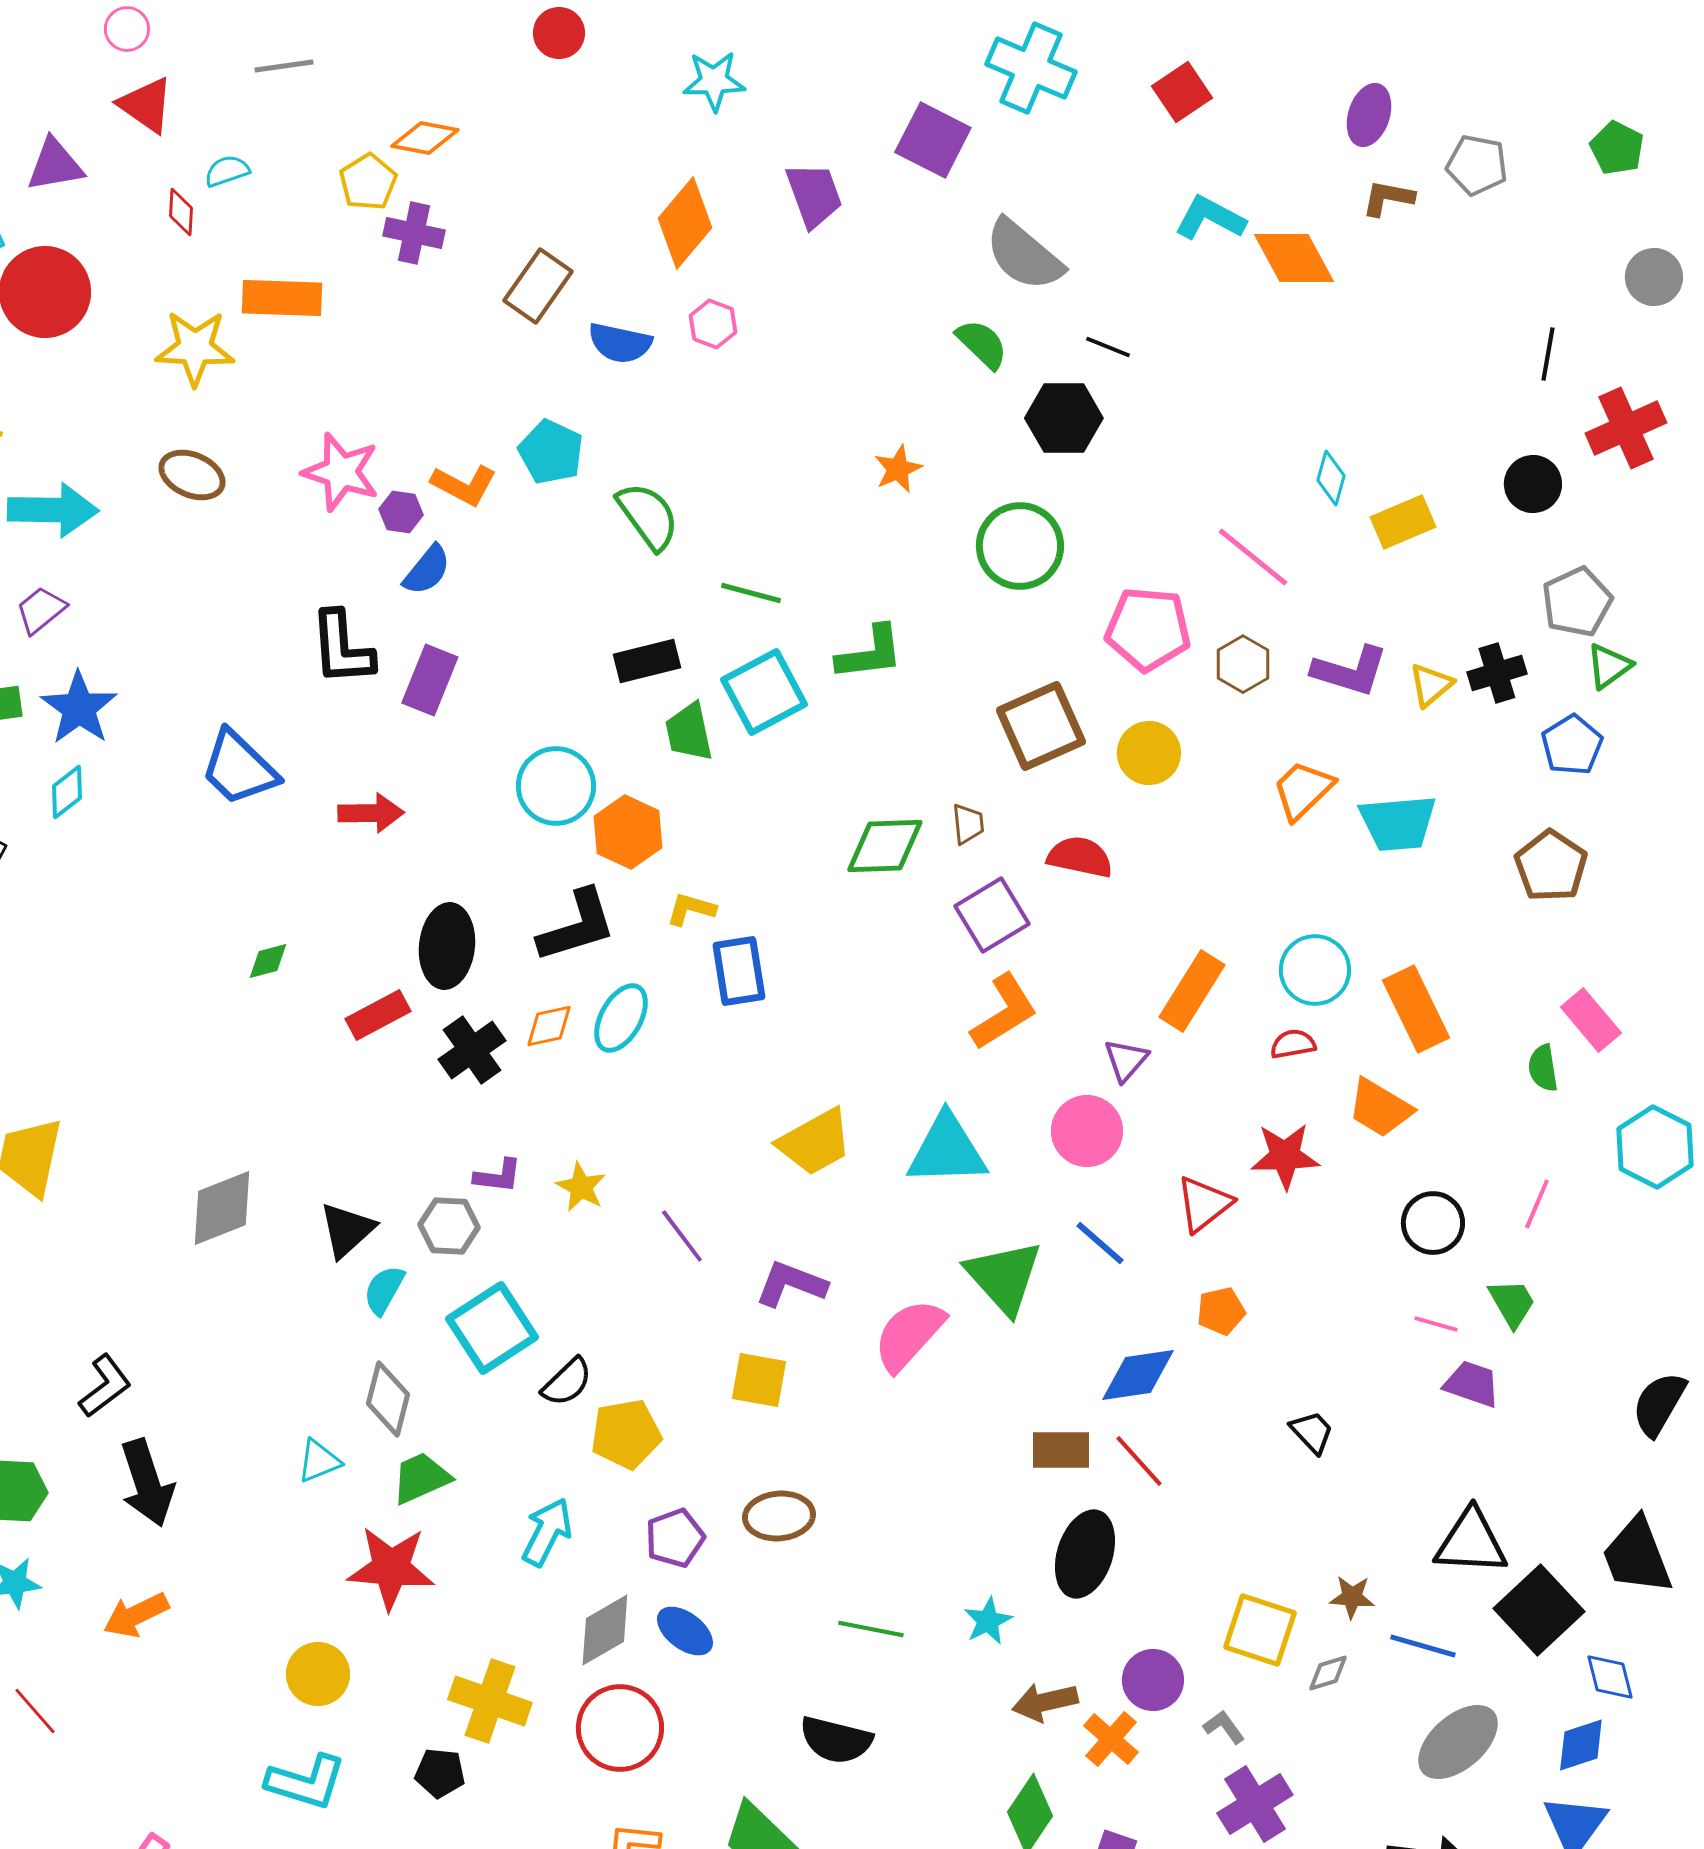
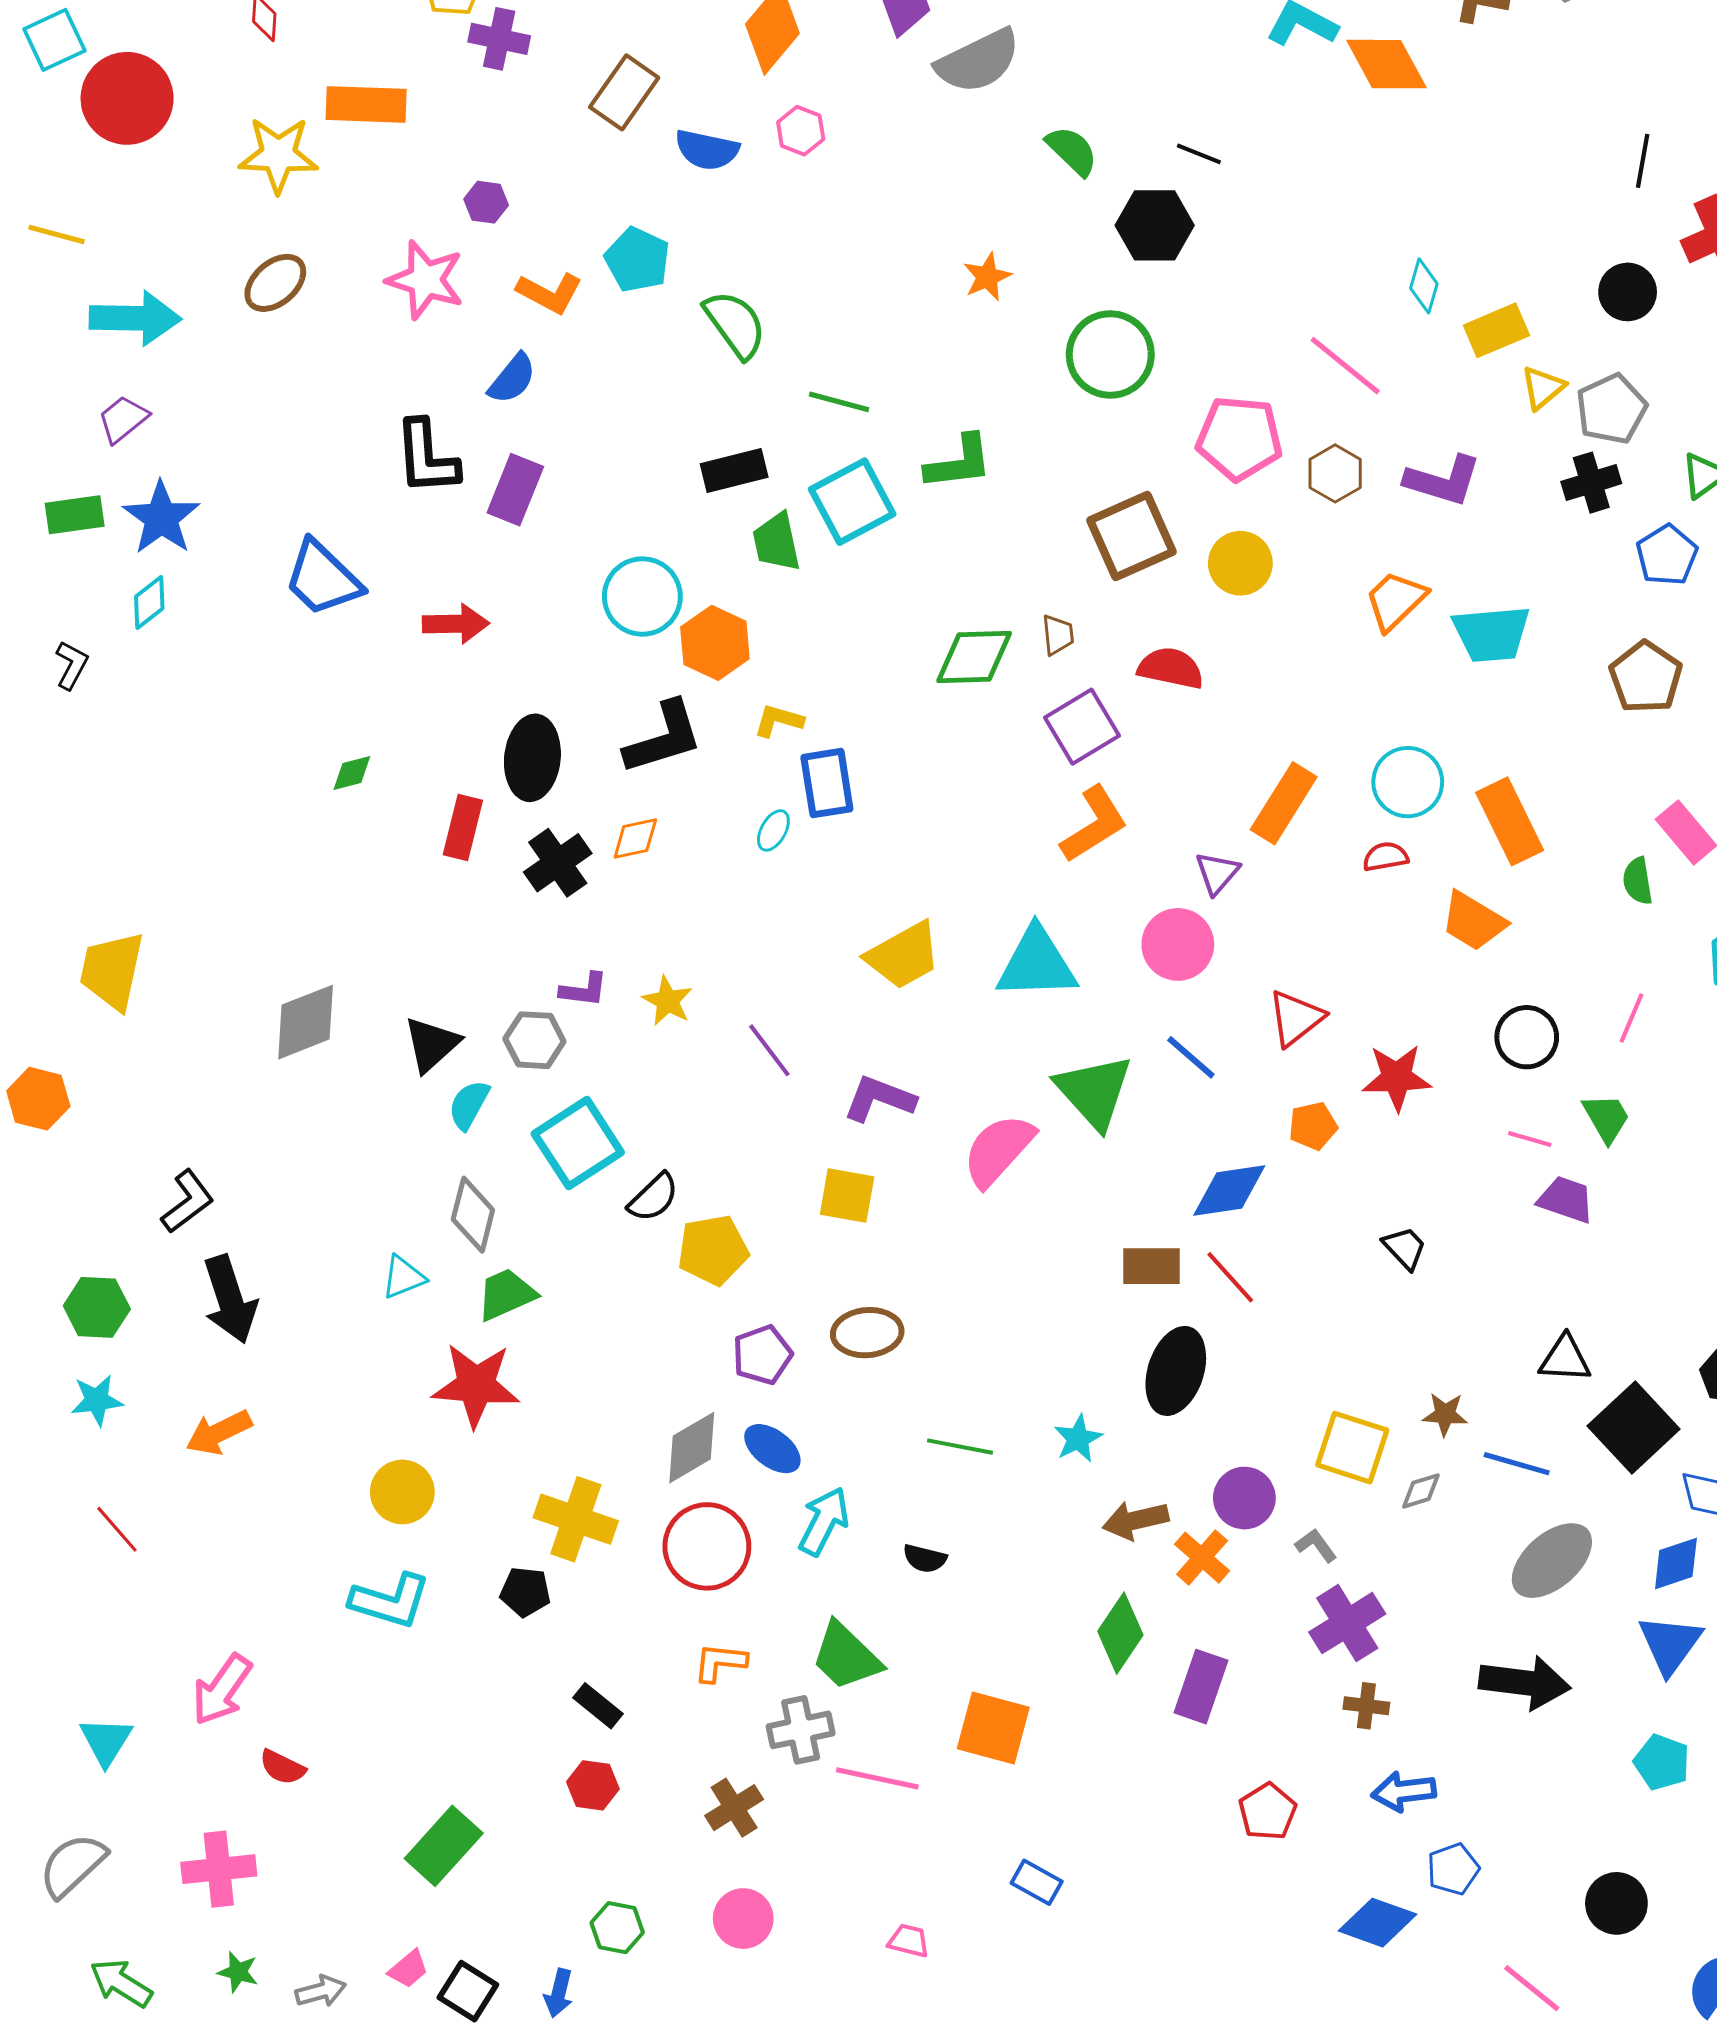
gray semicircle: (1024, 255) -> (978, 61), moved, turned -66
brown ellipse: (192, 475) -> (275, 283), turned -64
purple hexagon: (401, 512) -> (486, 202), moved
gray pentagon: (1577, 602) -> (1611, 409), moved
yellow triangle: (1431, 685) -> (1543, 388), moved
red rectangle: (378, 1015) -> (463, 827), turned -48
cyan ellipse: (621, 1018) -> (773, 830), moved, size x0.6
red star: (1285, 1156) -> (1397, 1078), moved
cyan arrow: (547, 1532) -> (824, 1521), moved
black triangle: (1471, 1542) -> (1565, 1359), size x0.7
black semicircle: (836, 1740) -> (925, 1559), size x0.6

